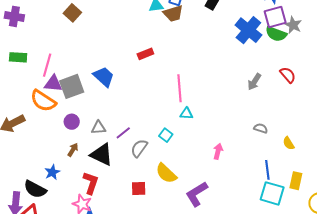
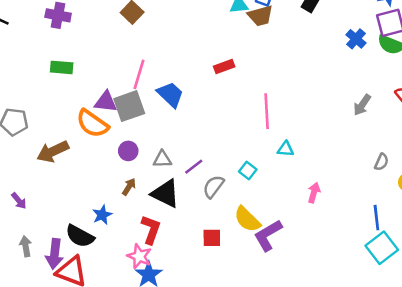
blue cross: (248, 30) -> (356, 39), size x0.6
pink line: (47, 65) -> (139, 74), moved
cyan triangle: (187, 114) -> (286, 149), moved
gray semicircle: (261, 128) -> (381, 162), moved, turned 96
cyan square: (272, 193) -> (382, 248), turned 35
purple L-shape: (197, 194) -> (268, 235), moved

